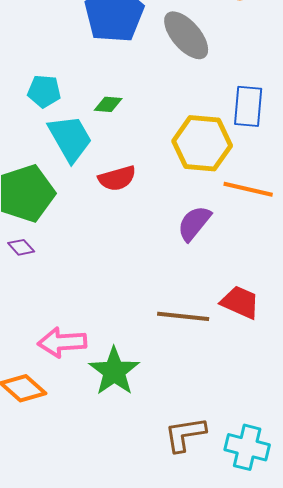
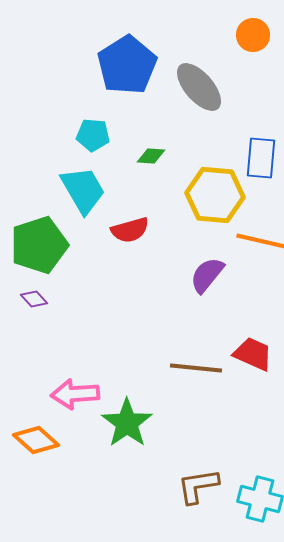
cyan pentagon: (44, 91) -> (93, 135), moved
green diamond: (108, 104) -> (151, 156), moved

